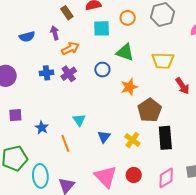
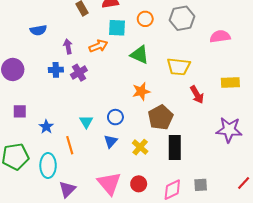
purple arrow: (55, 33) -> (68, 46), moved
orange arrow: (70, 48) -> (98, 46), moved
blue circle: (102, 70) -> (115, 117), moved
cyan ellipse: (40, 176) -> (48, 165), moved

